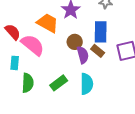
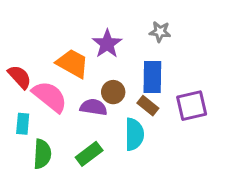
purple semicircle: (83, 55) -> (94, 107), moved, turned -66
cyan semicircle: (87, 84) -> (134, 134), moved

